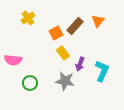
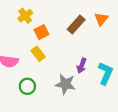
orange square: (56, 33) -> (41, 32), moved
yellow rectangle: (63, 53) -> (38, 54), moved

